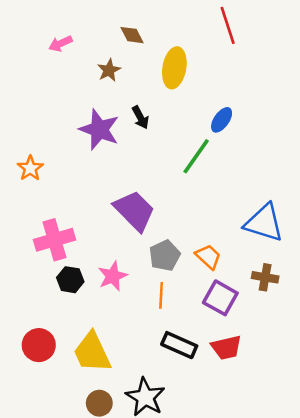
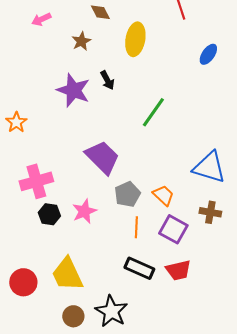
blue ellipse: (222, 120) -> (208, 54), moved
orange line: (161, 295) -> (136, 227), moved
red circle: (39, 345) -> (23, 282), moved

